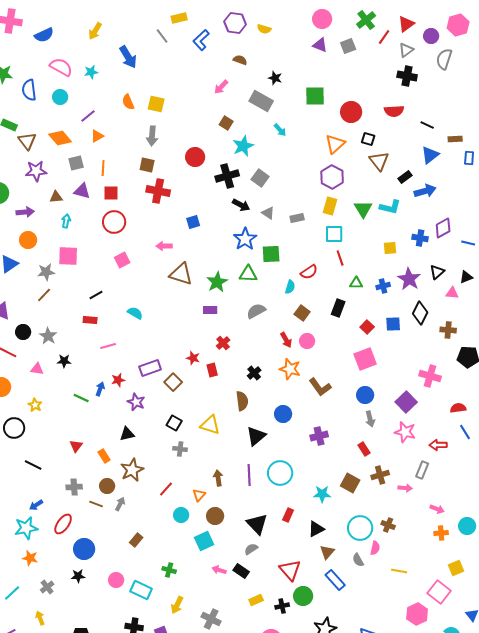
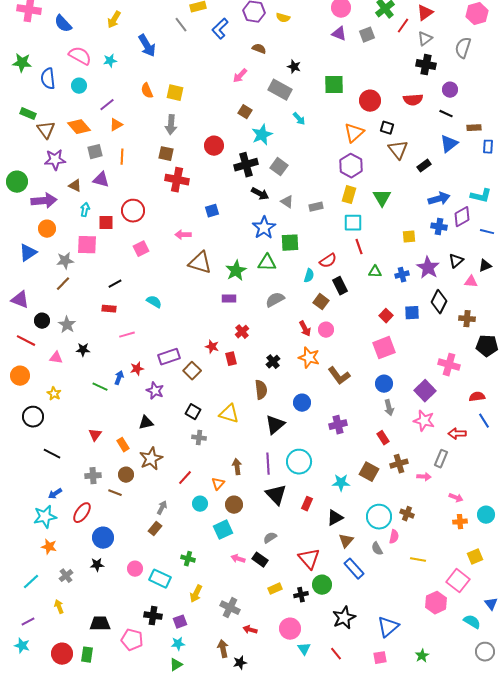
blue semicircle: (44, 35) -> (63, 24), turned 72
purple circle: (431, 36) -> (450, 90), moved
blue arrow: (425, 191) -> (439, 199), moved
red square: (111, 193) -> (106, 223), moved
brown triangle: (56, 197) -> (75, 186), turned 32
cyan L-shape: (390, 207) -> (481, 196), moved
purple arrow: (25, 212) -> (44, 201), size x1.4
black rectangle: (338, 308) -> (340, 286), moved, turned -48
gray arrow: (120, 504) -> (162, 508), moved
black triangle: (257, 524) -> (276, 495), moved

